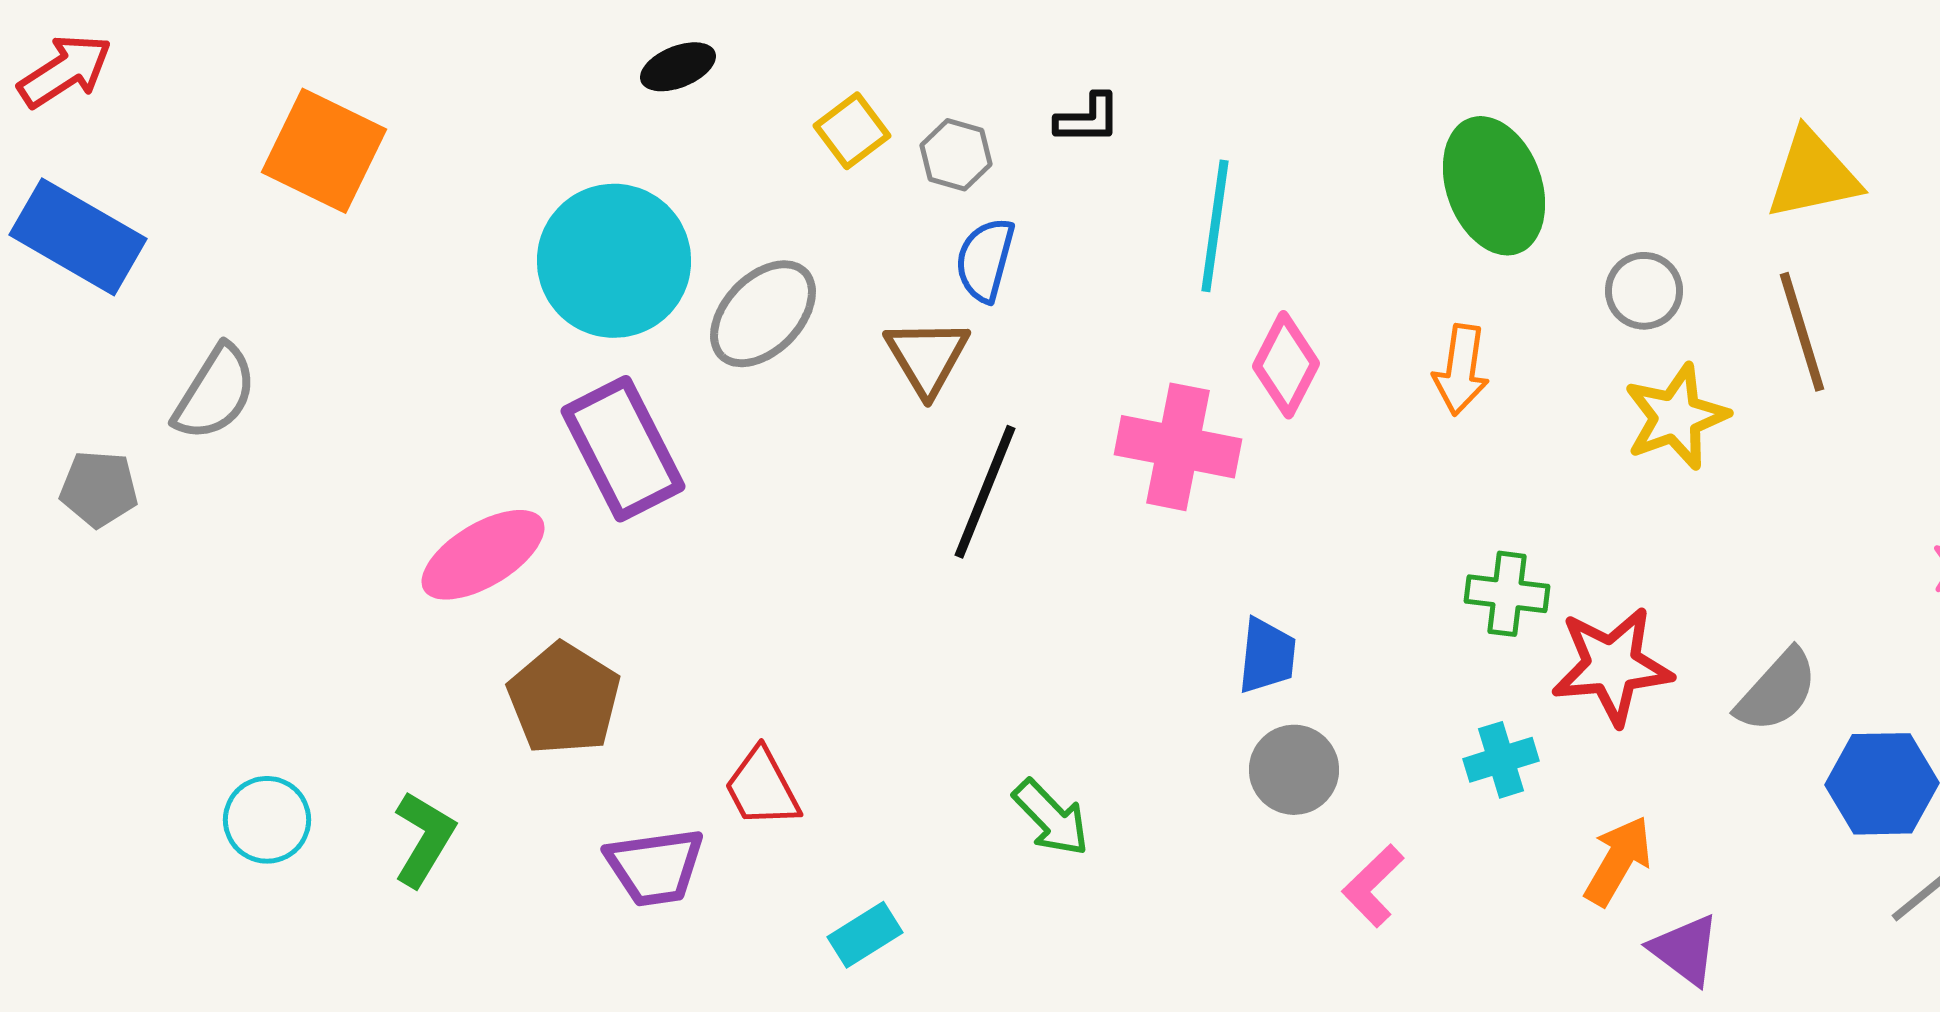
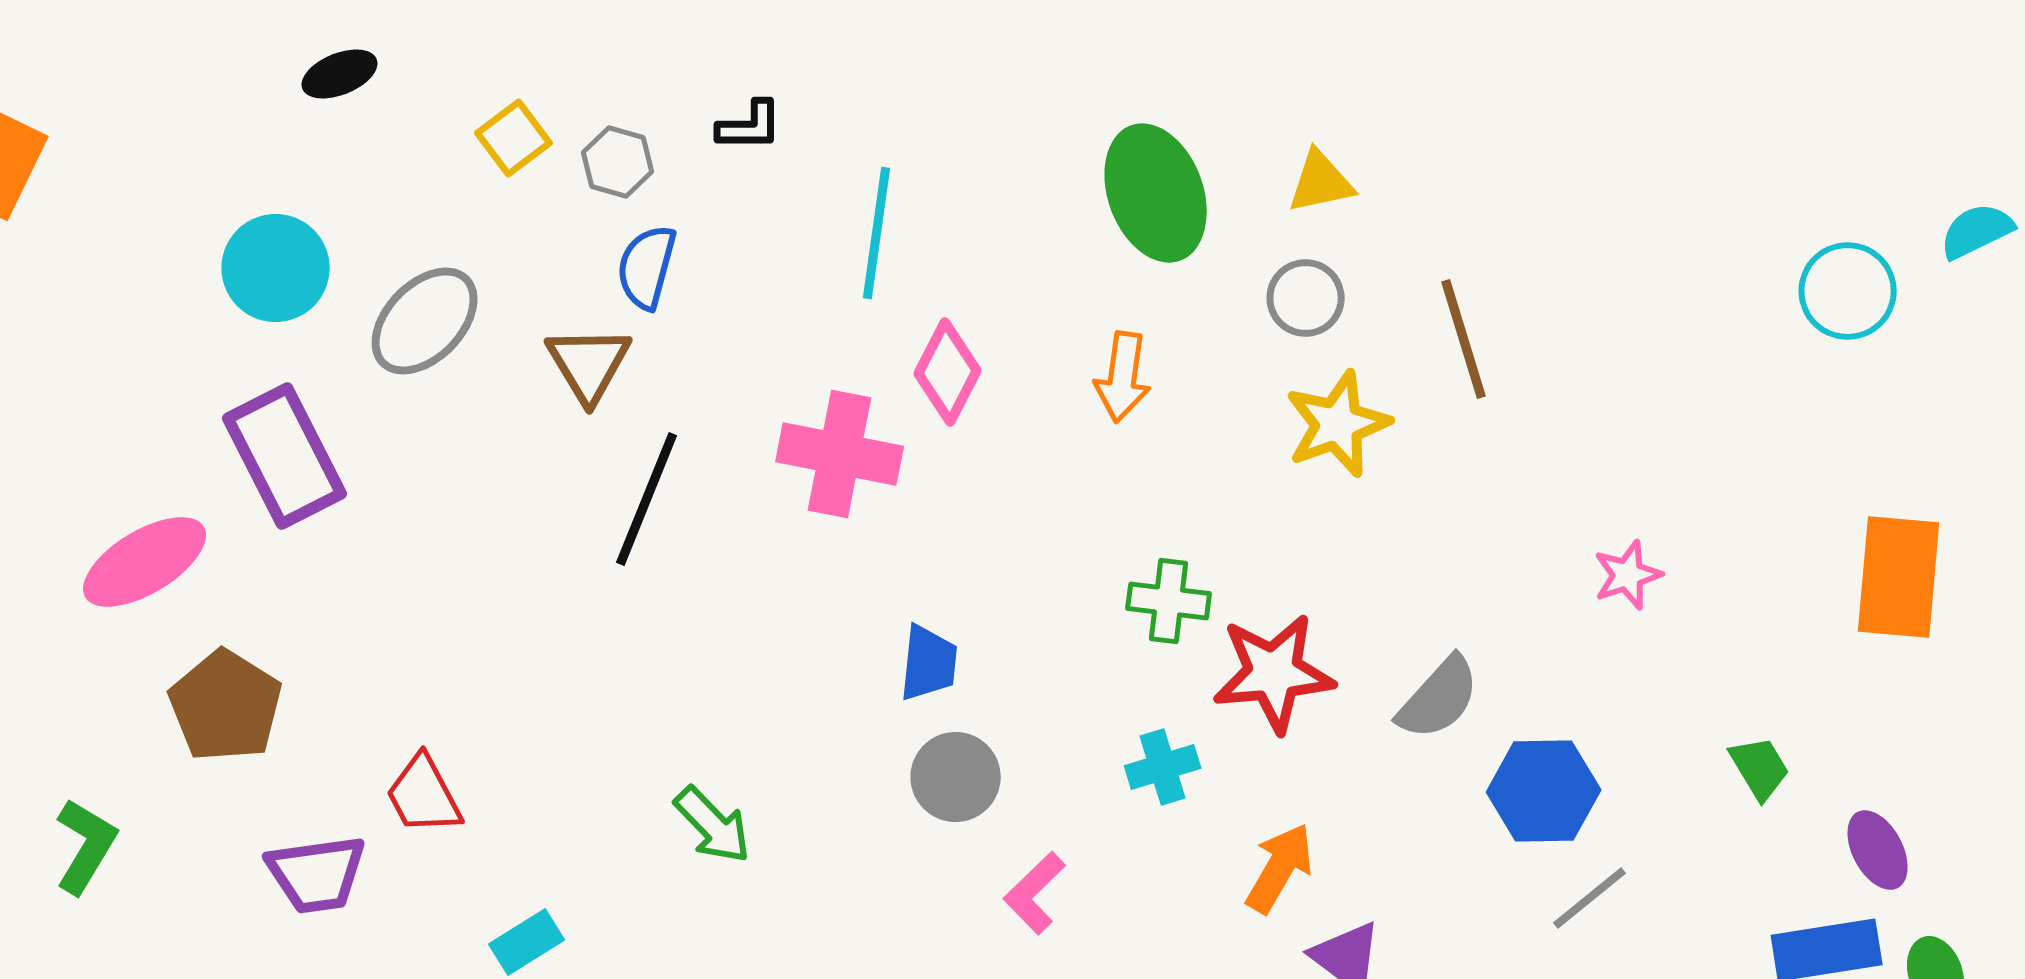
yellow triangle: (1813, 175) -> (1321, 182), moved, size x0.7
cyan circle: (614, 261) -> (276, 268), size x0.7

